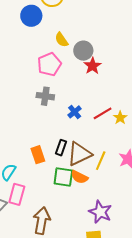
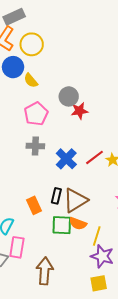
yellow semicircle: (62, 40) -> (31, 81), moved
red star: (92, 66) -> (79, 111), turned 30
blue cross: (75, 112) -> (66, 159), size x1.5
yellow line: (101, 161) -> (97, 236), moved

